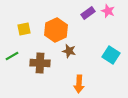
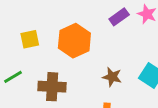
brown star: (69, 51) -> (112, 77), moved

